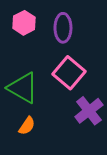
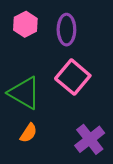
purple cross: (89, 111) -> (90, 139), moved

